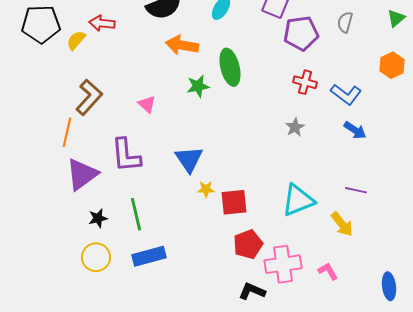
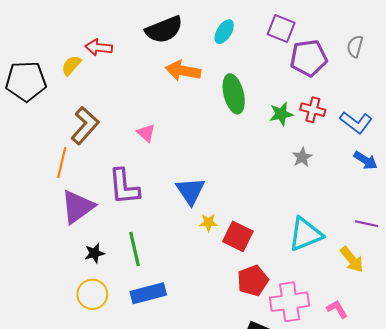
black pentagon: (41, 24) -> (26, 81), moved
green star: (198, 86) -> (281, 114), moved
red square: (234, 202) -> (238, 236), turned 32

